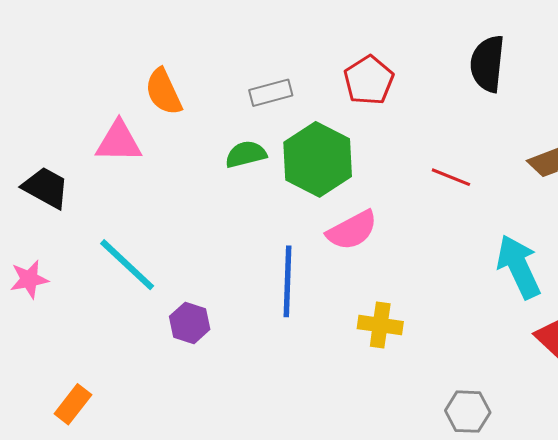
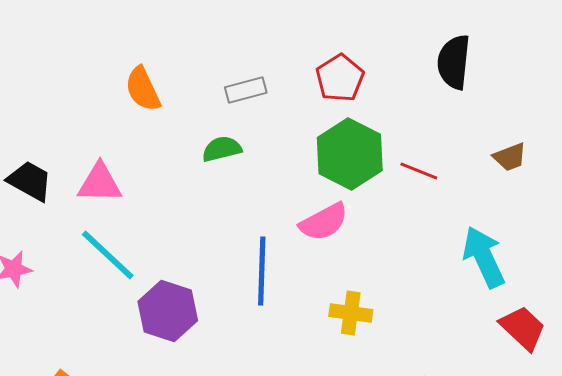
pink triangle: (119, 142) -> (100, 183), moved
green hexagon: (318, 159) -> (350, 154), moved
purple hexagon: (190, 323) -> (168, 311), size x1.5

